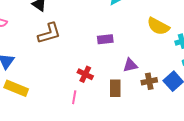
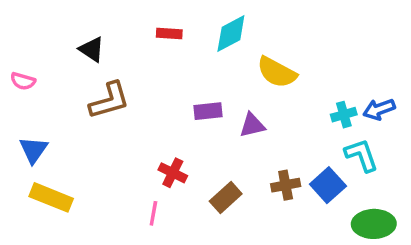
yellow semicircle: (158, 26) -> (277, 72), moved
purple triangle: (130, 65) -> (252, 125), moved
brown rectangle: (115, 88) -> (226, 197), turned 48

